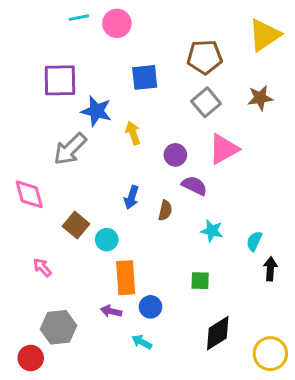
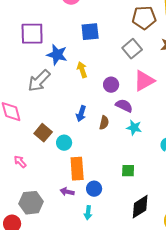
brown pentagon: (205, 57) -> (144, 18), moved
cyan star: (212, 231) -> (134, 128), moved
cyan arrow: (142, 342) -> (88, 213), turned -112

